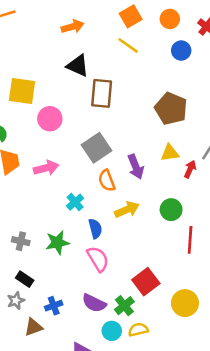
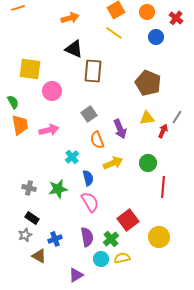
gray square: (97, 148) -> (89, 114), size x0.7
purple semicircle: (94, 303) -> (87, 237), turned -126
brown triangle: (33, 327) -> (39, 256), turned 49

